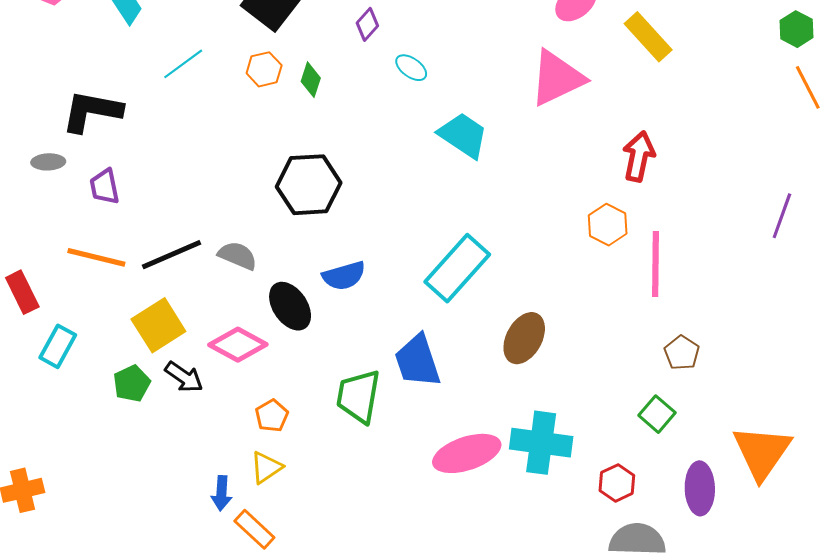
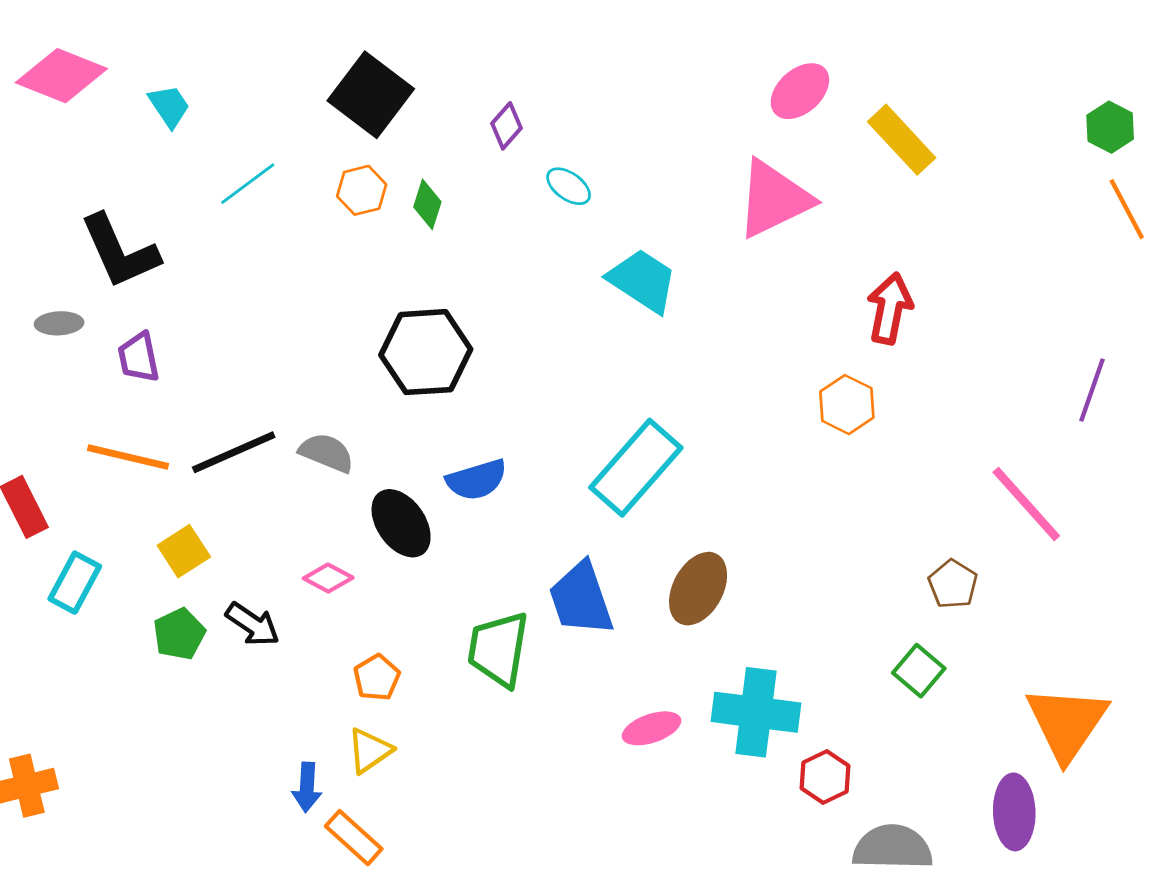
black L-shape: (92, 111) -> (120, 251), turned -124
pink line: (655, 264) -> (1026, 504), moved, turned -42
yellow square: (158, 325) -> (184, 551), moved, size x0.7
brown ellipse: (524, 338) -> (698, 589), moved
pink diamond: (238, 345) -> (328, 578), size x0.6
pink ellipse: (467, 453) -> (651, 728), size x0.6
red hexagon: (617, 483) -> (825, 777), moved
purple ellipse: (700, 488) -> (1014, 812), moved

